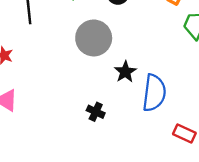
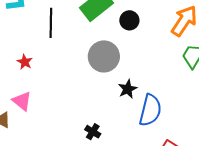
black cross: (96, 112) -> (93, 132), moved

